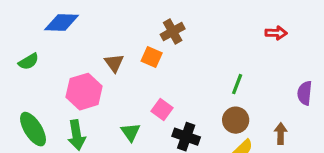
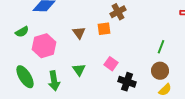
orange square: (152, 57) -> (104, 29), turned -32
pink hexagon: (84, 92) -> (44, 46), moved
green triangle: (131, 132) -> (79, 70), moved

